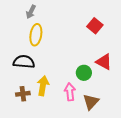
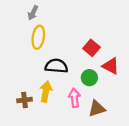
red square: (95, 26) -> (91, 48), moved
black semicircle: (24, 62) -> (56, 66), moved
brown triangle: (91, 102) -> (97, 109), turned 30

